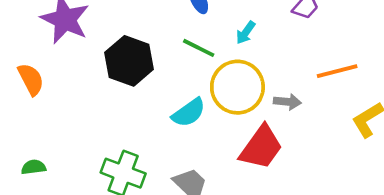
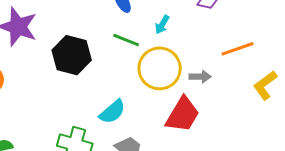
cyan semicircle: (189, 113) -> (112, 112), moved

